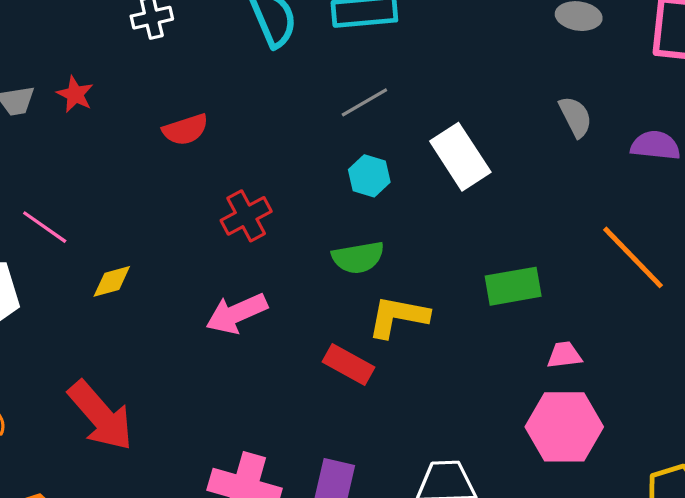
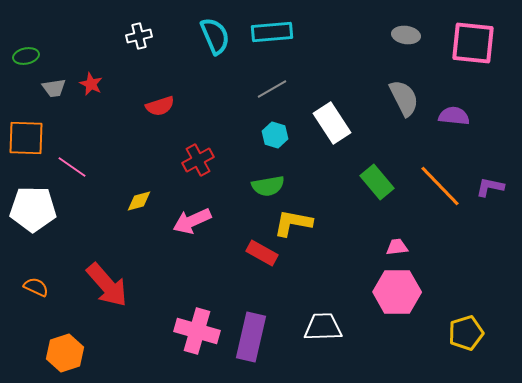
gray semicircle: (575, 117) -> (404, 98), size x1.4
yellow diamond: (112, 281) -> (139, 201), moved
green rectangle: (513, 286) -> (377, 182), moved, turned 60

